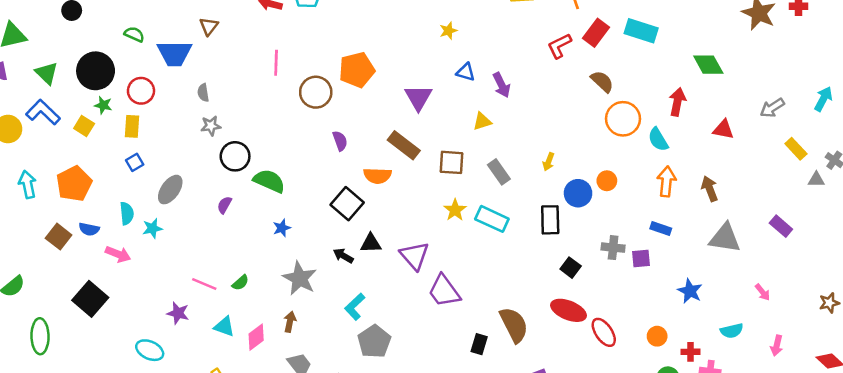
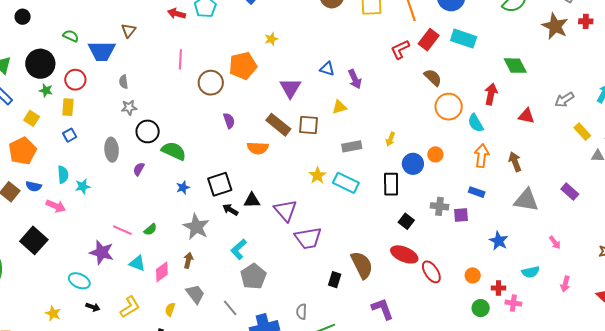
yellow star: (448, 31) -> (271, 39), moved
yellow square: (84, 126) -> (32, 118), moved
brown square: (452, 162) -> (308, 125), moved
gray rectangle: (499, 172) -> (352, 146), turned -66
gray ellipse: (170, 190) -> (112, 150), moved, turned -40
black square: (347, 204) -> (220, 184), moved, turned 30
purple trapezoid: (444, 291) -> (308, 238), turned -64
purple star: (178, 313) -> (102, 252), size x1.4

